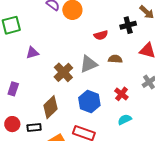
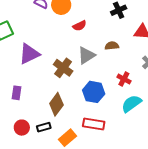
red semicircle: (101, 35) -> (79, 26), moved
purple triangle: (32, 53) -> (29, 54), size x1.6
cyan semicircle: (125, 120) -> (131, 104), size x1.5

